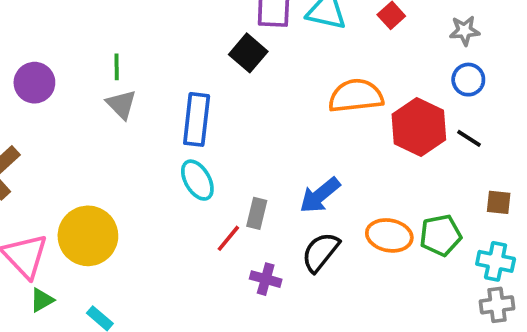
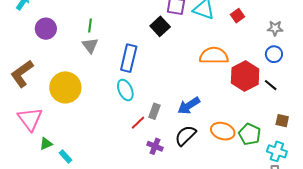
green pentagon: (440, 235) -> (250, 134), turned 30
yellow circle: (88, 236) -> (65, 87), moved
green triangle: (42, 300) -> (46, 144), moved

